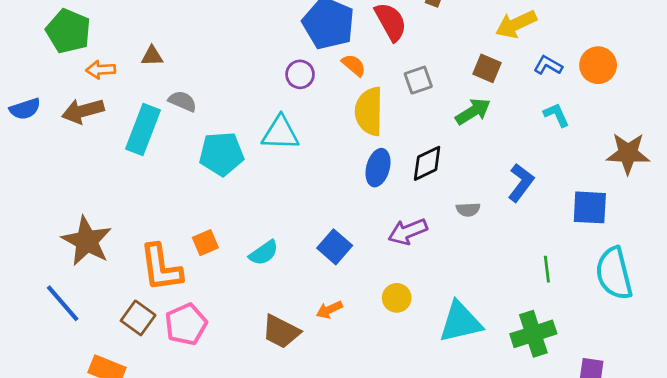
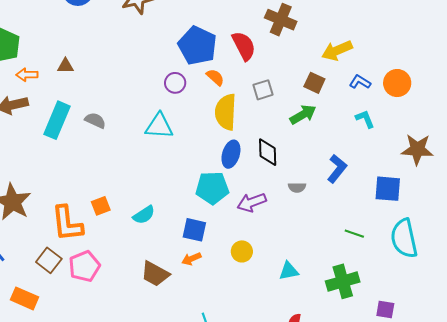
gray semicircle: (182, 101) -> (95, 120), moved
cyan pentagon: (221, 154) -> (212, 188), moved
black diamond: (427, 163) -> (268, 152), turned -68
blue square: (335, 247) -> (194, 230), moved, turned -30
green line: (547, 269) -> (354, 234), turned -66
cyan triangle: (460, 322) -> (289, 271), size x0.6

